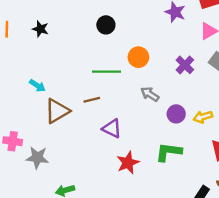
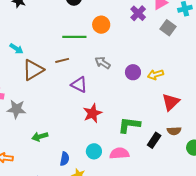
purple cross: (185, 65) -> (138, 13), moved
gray arrow: (150, 94) -> (103, 63), moved
green L-shape: (169, 152) -> (129, 125), moved

